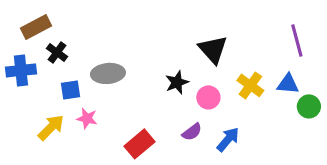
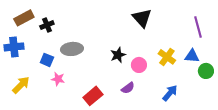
black triangle: (213, 49) -> (142, 18), moved
black cross: (57, 52) -> (47, 25), moved, turned 32
blue square: (70, 90) -> (47, 60), turned 32
yellow arrow: (51, 127) -> (21, 85), moved
blue arrow: (228, 139) -> (170, 93), moved

